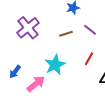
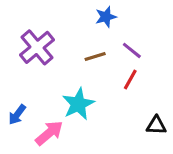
red line: (89, 59) -> (130, 79), moved

